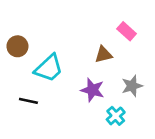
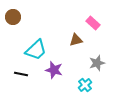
brown circle: (17, 46) -> (13, 17), moved
purple star: (93, 90) -> (54, 70), moved

